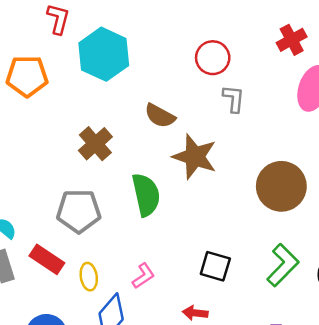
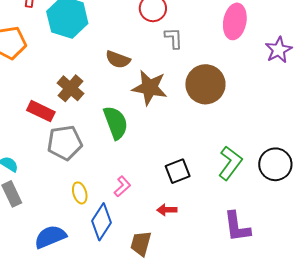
brown circle: (281, 186) -> (205, 84), moved
red rectangle: (47, 259) -> (41, 111), moved
black square: (215, 266) -> (178, 171), turned -30

